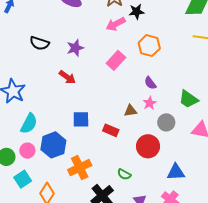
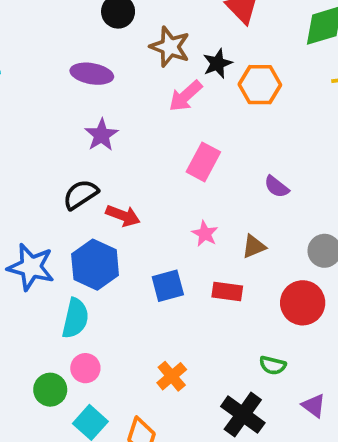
black semicircle: (40, 43) -> (81, 194), moved, turned 144
orange hexagon: (149, 46) -> (260, 85), moved
purple star: (75, 48) -> (101, 135), moved
pink star: (150, 103) -> (205, 234), moved
blue hexagon: (53, 145) -> (95, 265), moved
orange cross: (80, 168) -> (172, 376), moved, size x0.7

